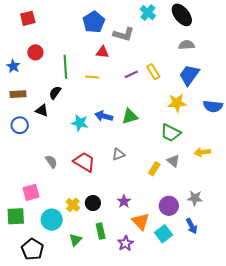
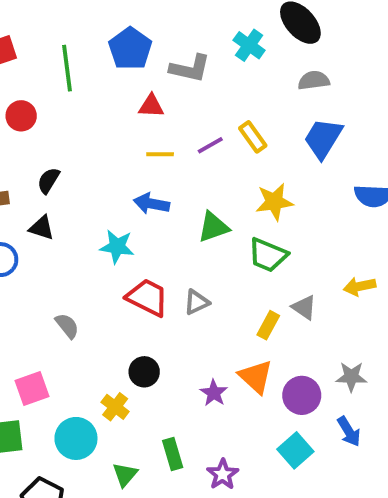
cyan cross: (148, 13) -> (249, 45), moved
green line: (65, 67) -> (67, 68), moved
yellow line: (92, 77) -> (160, 154), moved
black semicircle: (55, 93) -> (49, 181), moved
yellow star: (177, 103) -> (274, 202), moved
blue arrow: (104, 116) -> (151, 204), moved
green trapezoid: (171, 133) -> (268, 255), moved
red trapezoid: (84, 162) -> (147, 297), moved
black circle: (93, 203) -> (144, 372), moved
orange triangle: (141, 222) -> (256, 377), moved

